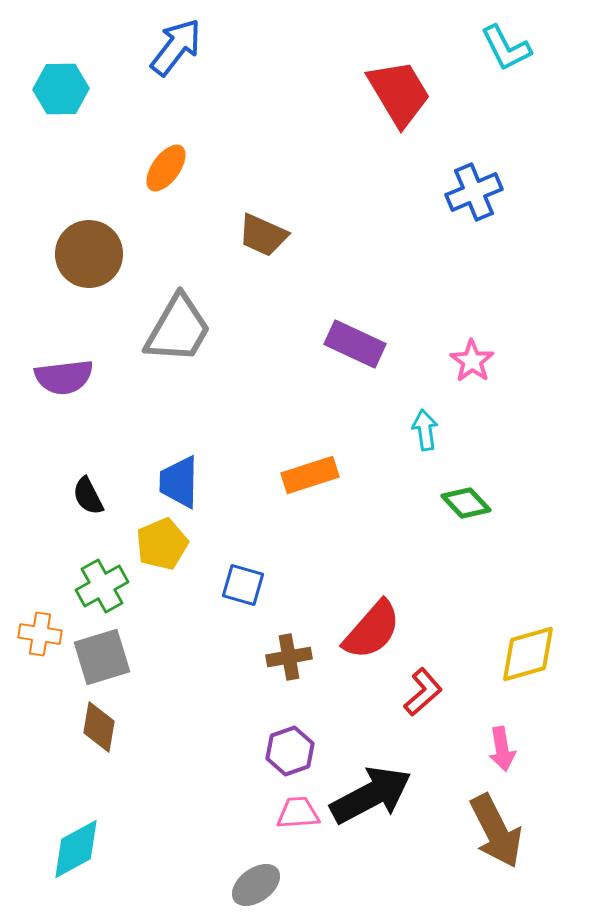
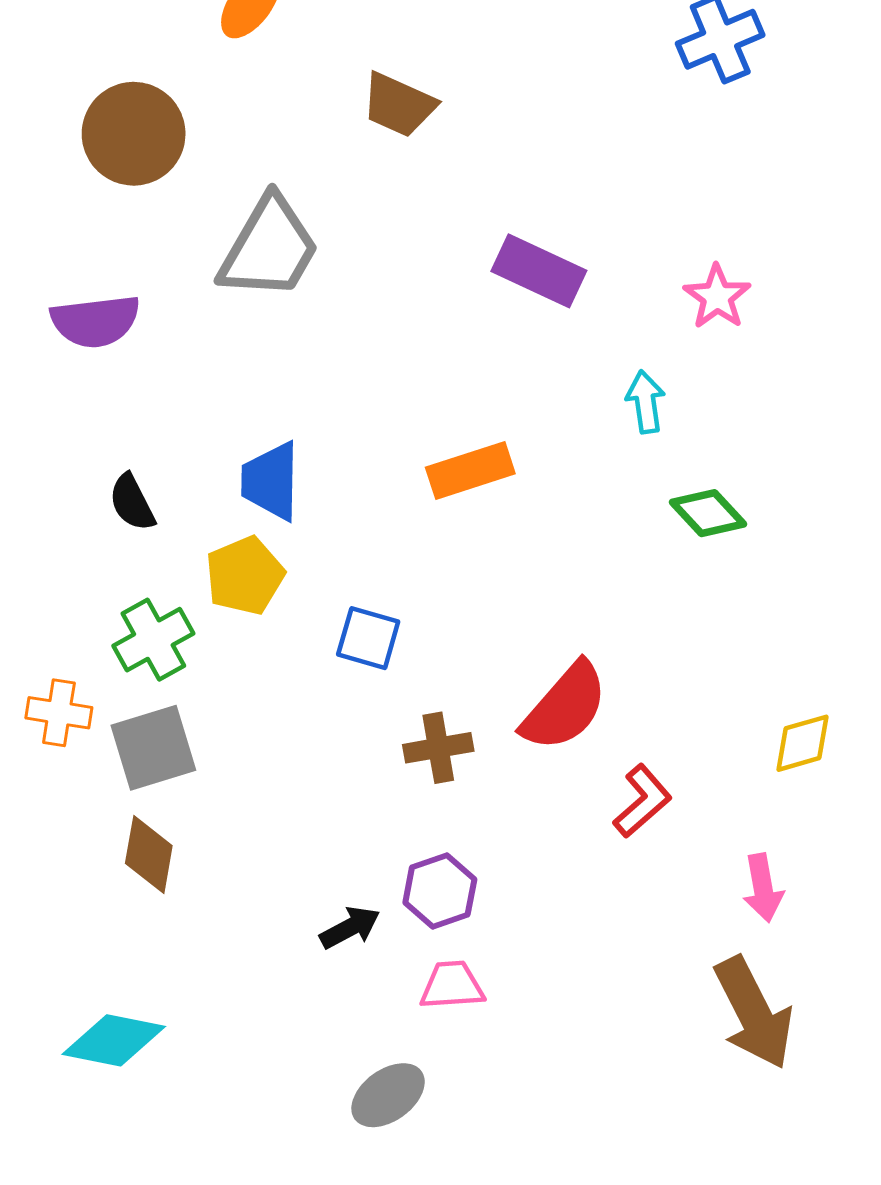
yellow diamond: (528, 654) -> (802, 743), size x0.7
black arrow: (371, 795) -> (350, 928), moved, size x0.5
cyan diamond: (76, 849) -> (114, 1040), turned 40

